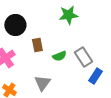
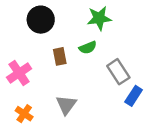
black circle: (15, 25) -> (41, 20), moved
green semicircle: (59, 56) -> (88, 48), moved

